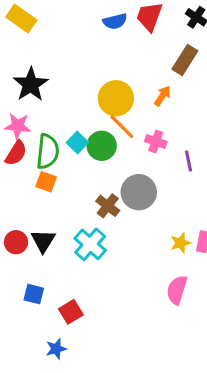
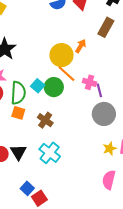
orange arrow: (163, 96) -> (81, 46), moved
purple line: (188, 161) -> (99, 90), moved
gray circle: (139, 192) -> (104, 114), moved
brown cross: (108, 206) -> (45, 120), moved
blue square: (34, 294) -> (27, 188), moved, turned 32

